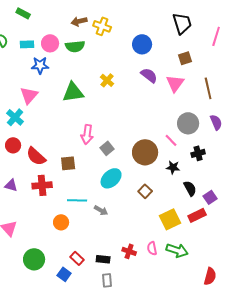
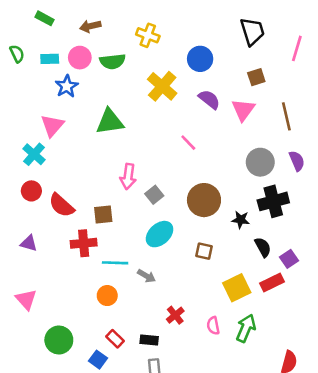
brown arrow: (79, 21) -> (90, 26), moved
blue star: (40, 65) -> (67, 86), turned -30
yellow cross: (107, 80) -> (162, 86), moved, size x1.6
pink line: (171, 140) -> (188, 143), moved
black cross: (198, 153) -> (273, 201), size x1.6
red cross: (42, 185) -> (84, 243), moved
brown square: (145, 191) -> (204, 251), turned -32
orange circle: (61, 222) -> (107, 296), moved
green arrow: (177, 250) -> (246, 328), turned -85
red cross: (129, 251) -> (175, 315), moved, turned 32

